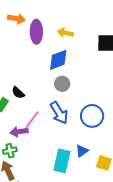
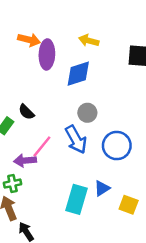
orange arrow: (16, 19) -> (29, 40), moved
purple ellipse: (36, 32) -> (47, 54), moved
gray circle: (62, 84) -> (87, 113), moved

